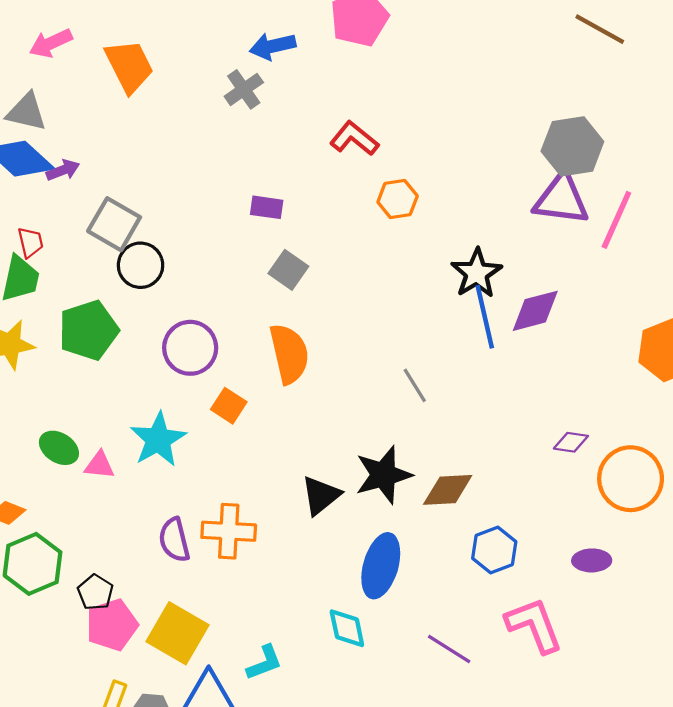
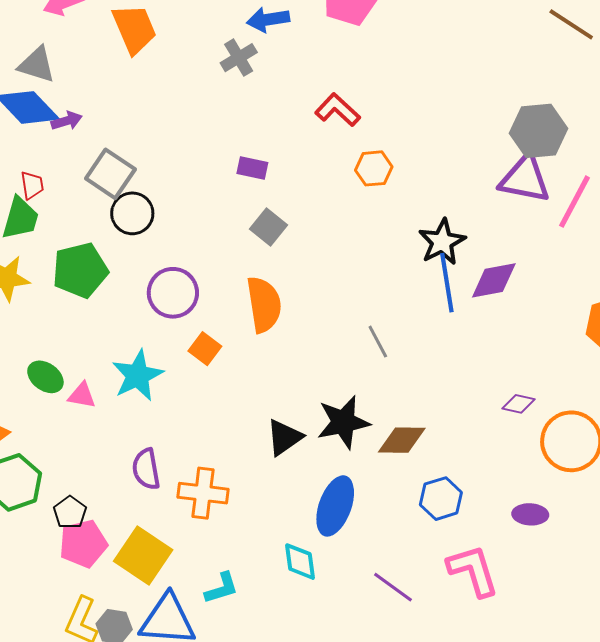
orange cross: (229, 531) -> (203, 493), moved

